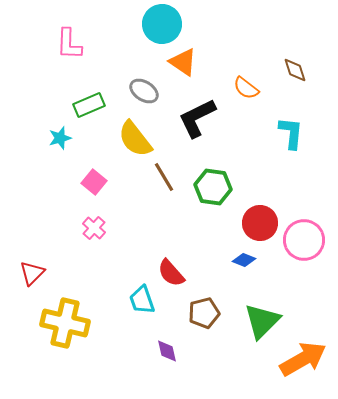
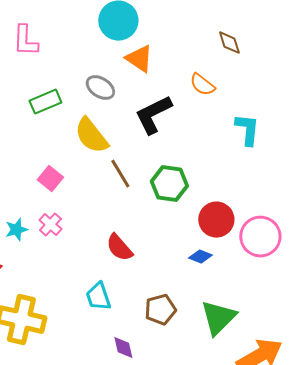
brown diamond: (295, 70) -> (229, 43), moved
cyan star: (60, 138) -> (16, 230), moved
red semicircle: (171, 273) -> (119, 248), moved

